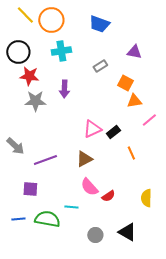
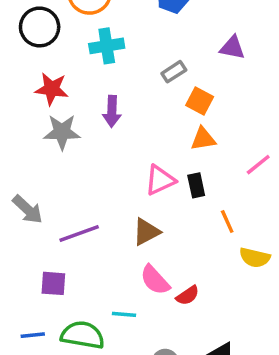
black circle: (18, 52) -> (40, 27), moved
orange square: (125, 83) -> (200, 101), moved
orange triangle: (134, 101) -> (203, 139), moved
black rectangle: (113, 132) -> (196, 185), turned -64
yellow semicircle: (146, 198) -> (255, 258), moved, turned -78

